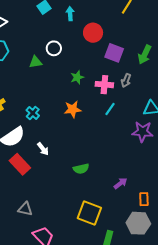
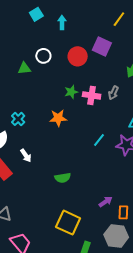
red circle: (93, 33) -> (78, 56), moved
purple square: (114, 53) -> (102, 46), moved
green star: (77, 77) -> (71, 92), moved
cyan line: (110, 109) -> (99, 140), moved
purple arrow: (121, 183) -> (106, 202), moved

